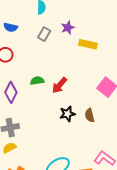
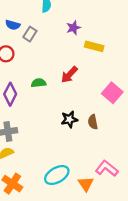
gray rectangle: (44, 34) -> (30, 34), moved
red arrow: (60, 85) -> (69, 75), moved

